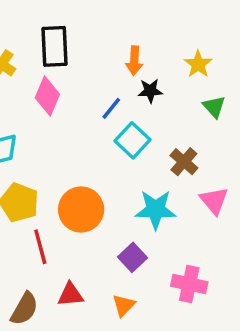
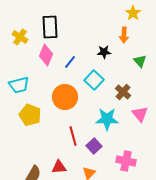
orange arrow: (134, 61) -> (124, 35), moved
yellow star: (198, 64) -> (133, 13), moved
blue line: (111, 108) -> (70, 62), moved
orange circle: (81, 210) -> (65, 97), moved
red line: (40, 247) -> (73, 136), moved

